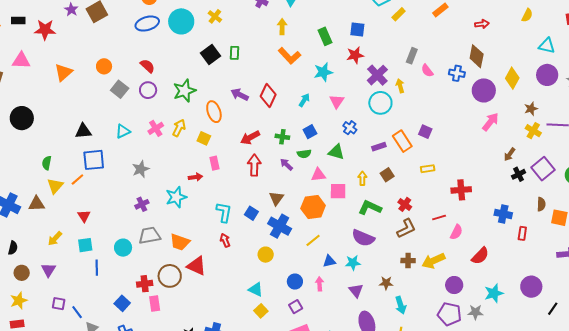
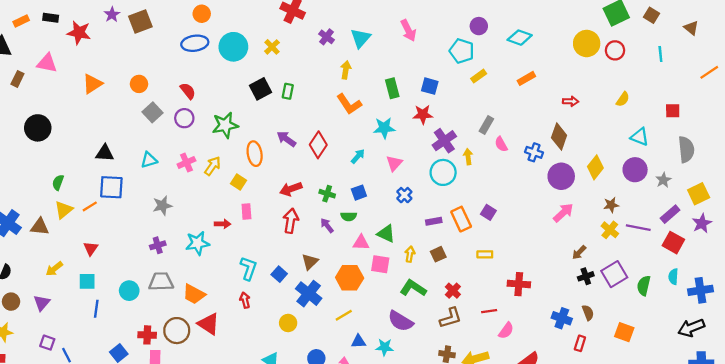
green triangle: (336, 152) -> (386, 234), moved
brown semicircle: (541, 204) -> (588, 313), moved, turned -32

